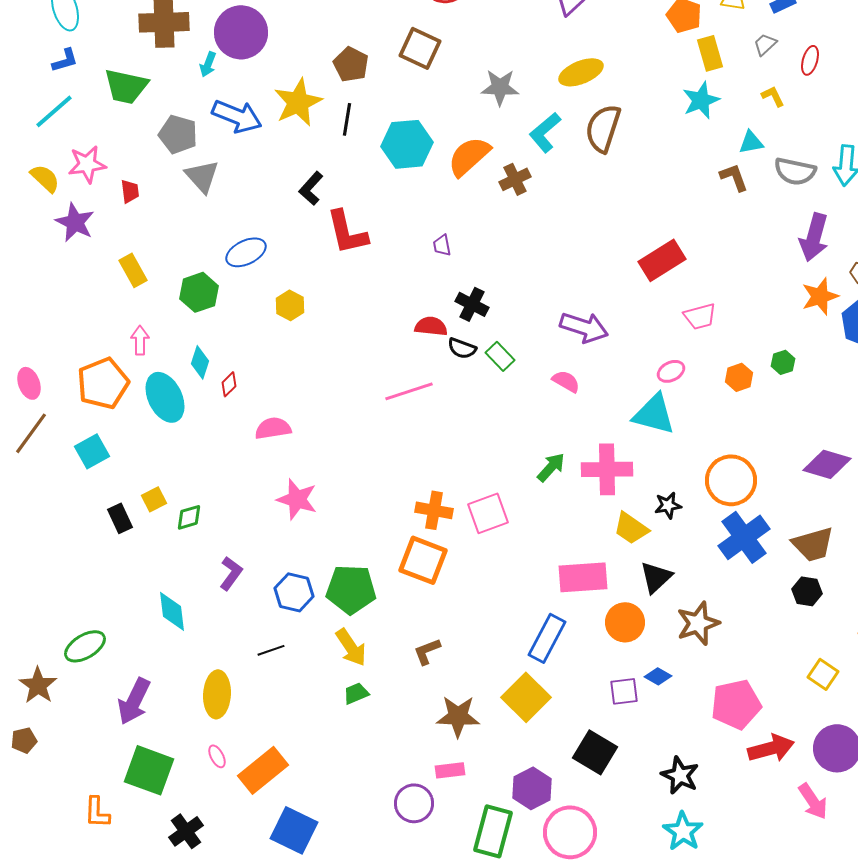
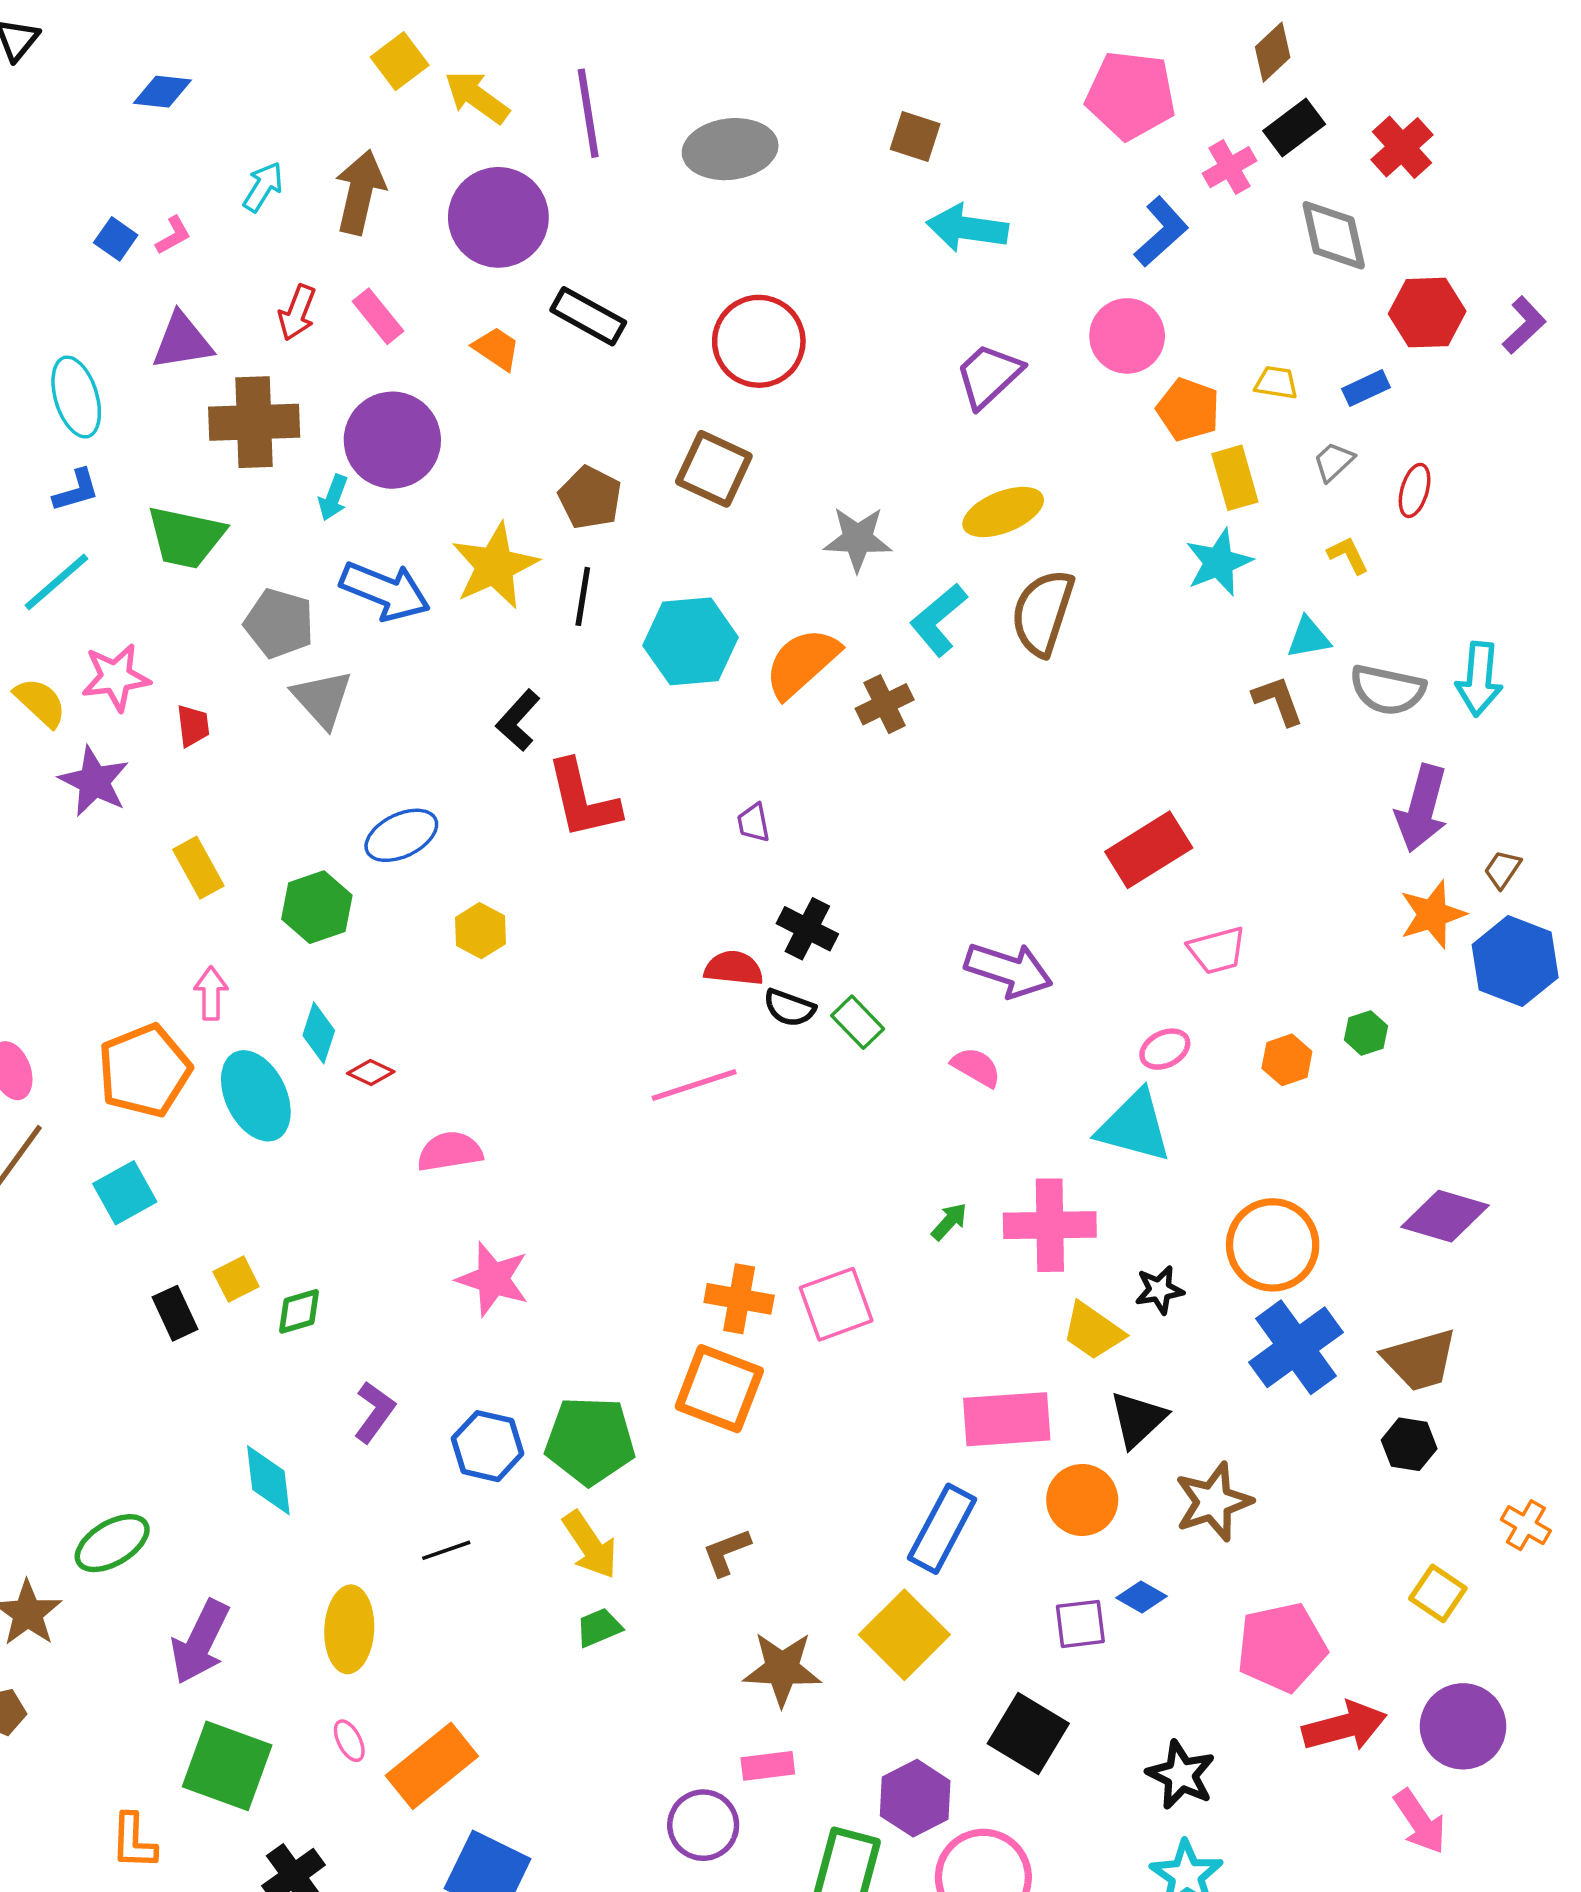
red diamond: (229, 384) -> (371, 1072), turned 70
green arrow: (551, 467) -> (949, 1222), size x0.7

